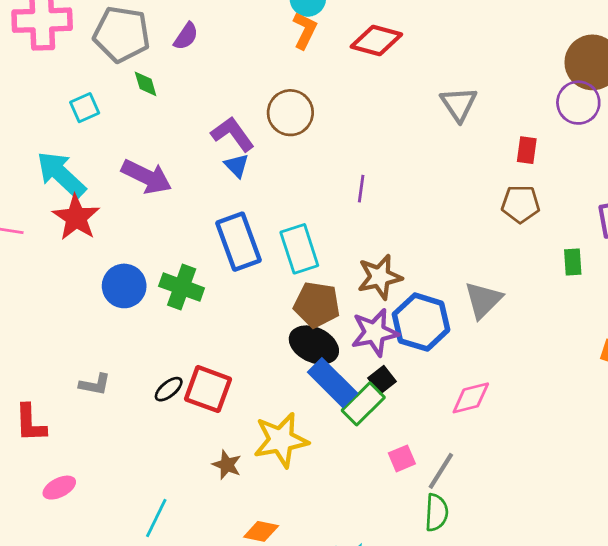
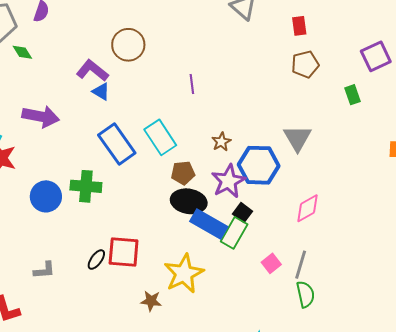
brown star: (380, 277) -> (221, 142), size x0.6
brown pentagon: (317, 305) -> (183, 173), size x0.7

